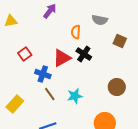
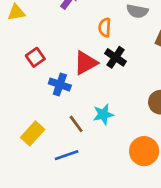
brown line: (50, 94) -> (76, 124), moved
yellow rectangle: (15, 104) -> (33, 133), moved

